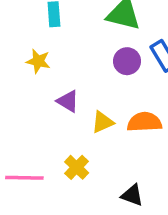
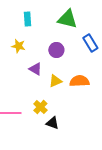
purple circle: (127, 61) -> (56, 50), moved
black triangle: (132, 195) -> (52, 123), moved

